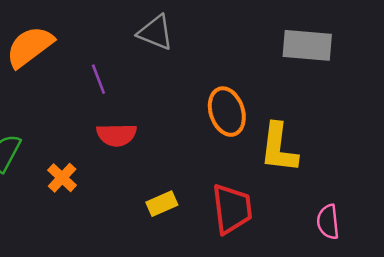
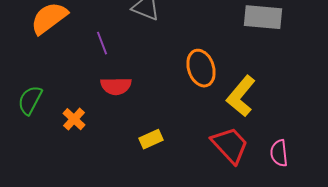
yellow L-shape: (279, 148) -> (241, 96), turned 33
red trapezoid: (232, 209) -> (230, 145), moved, turned -36

